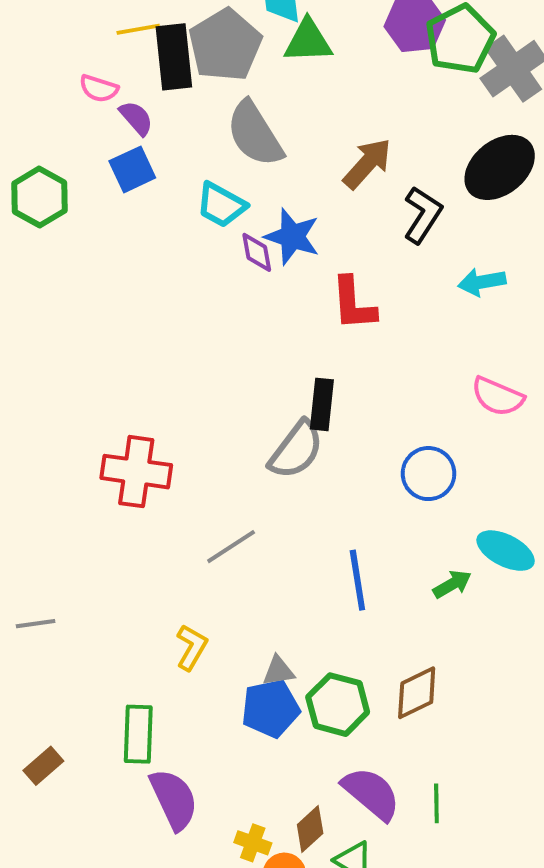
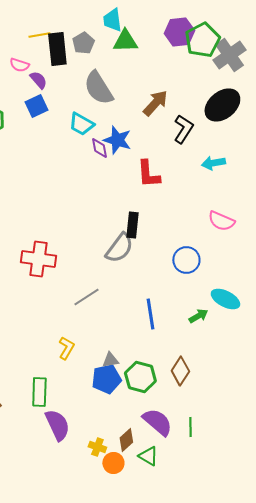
gray pentagon: (225, 45) -> (83, 43), size x0.6
brown diamond: (417, 693) -> (180, 371), turned -32

